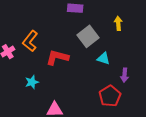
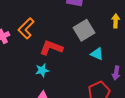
cyan star: (32, 82) -> (42, 70), moved

